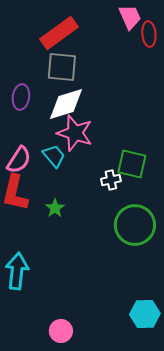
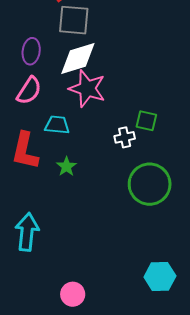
cyan trapezoid: (54, 156) -> (57, 125), moved, turned -45
pink semicircle: (19, 160) -> (29, 91), moved
green square: (132, 164) -> (146, 121), size x0.7

